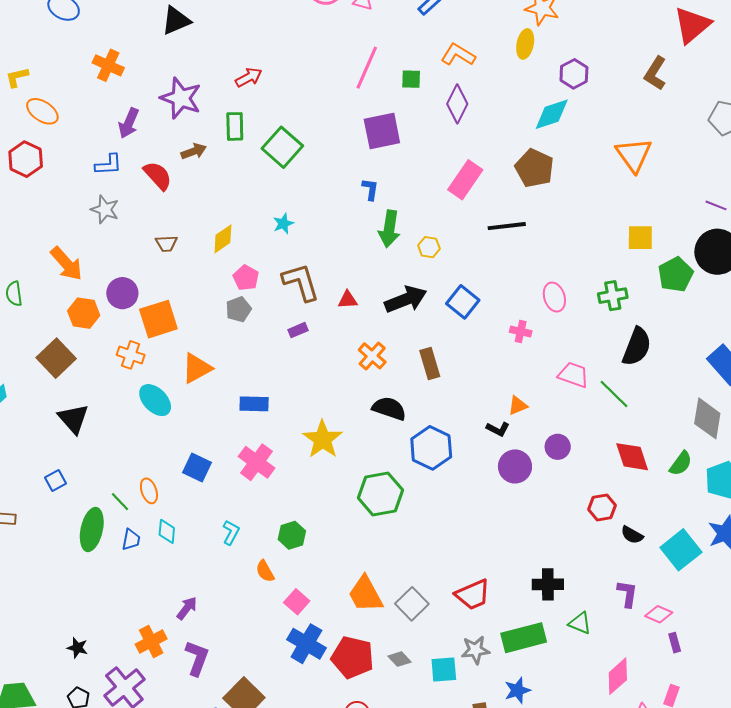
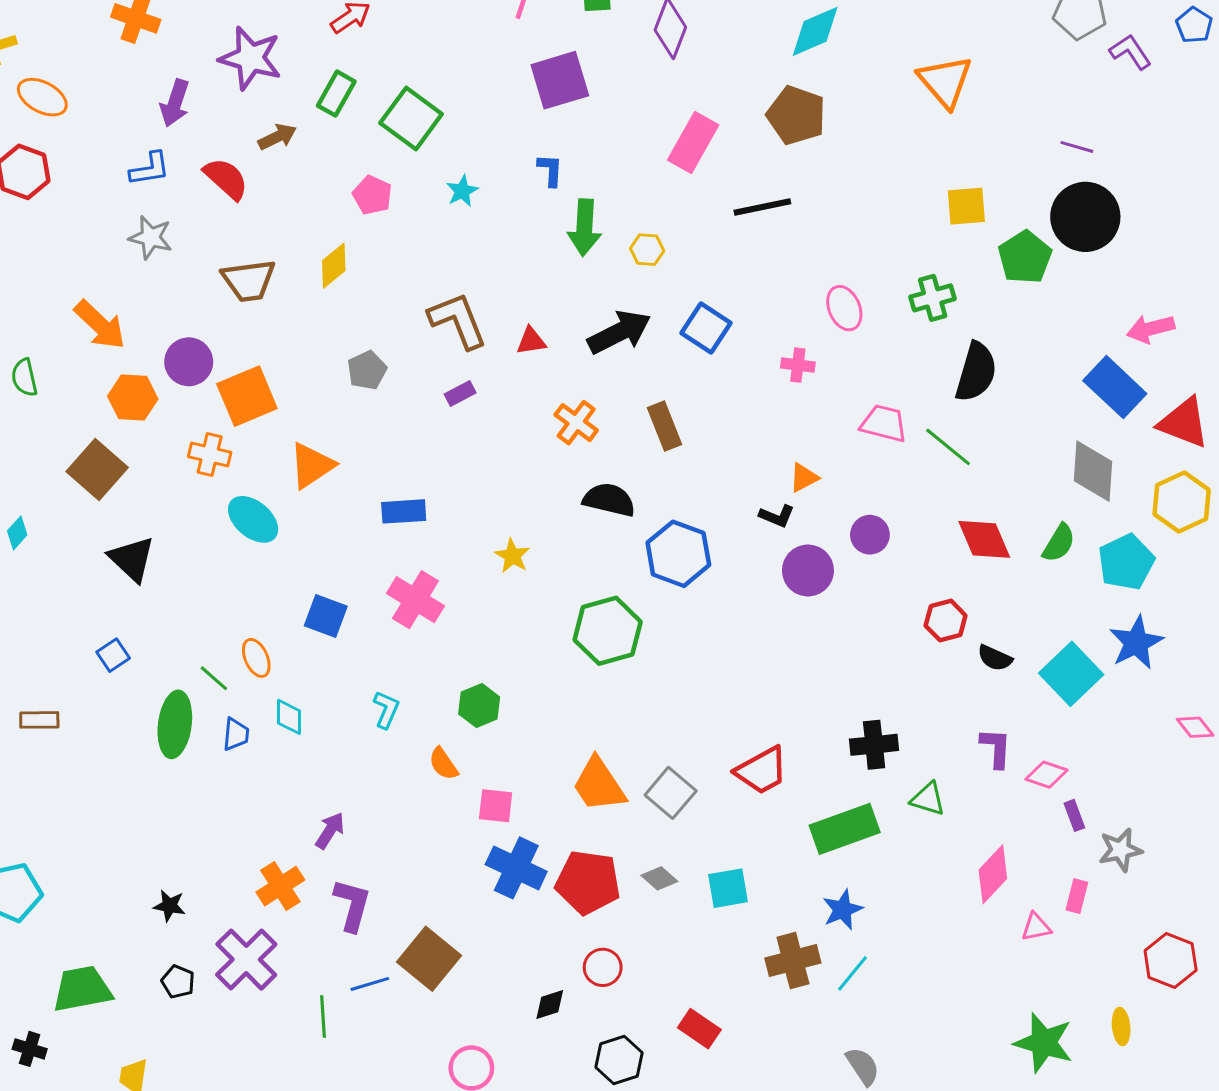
green rectangle: (235, 126) -> (336, 94), turned 36
cyan star: (283, 224) -> (462, 191), moved
brown trapezoid: (166, 243) -> (249, 280), size x1.6
pink pentagon: (246, 278) -> (372, 195), moved
yellow star: (323, 439) -> (512, 556), size x0.6
pink square: (297, 602) -> (496, 806), turned -30
gray star: (475, 650) -> (1120, 850), moved

